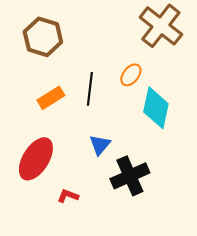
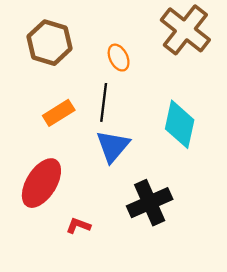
orange ellipse: (131, 75) -> (119, 58), moved, turned -65
blue triangle: (100, 145) -> (113, 146), moved, size x1.4

